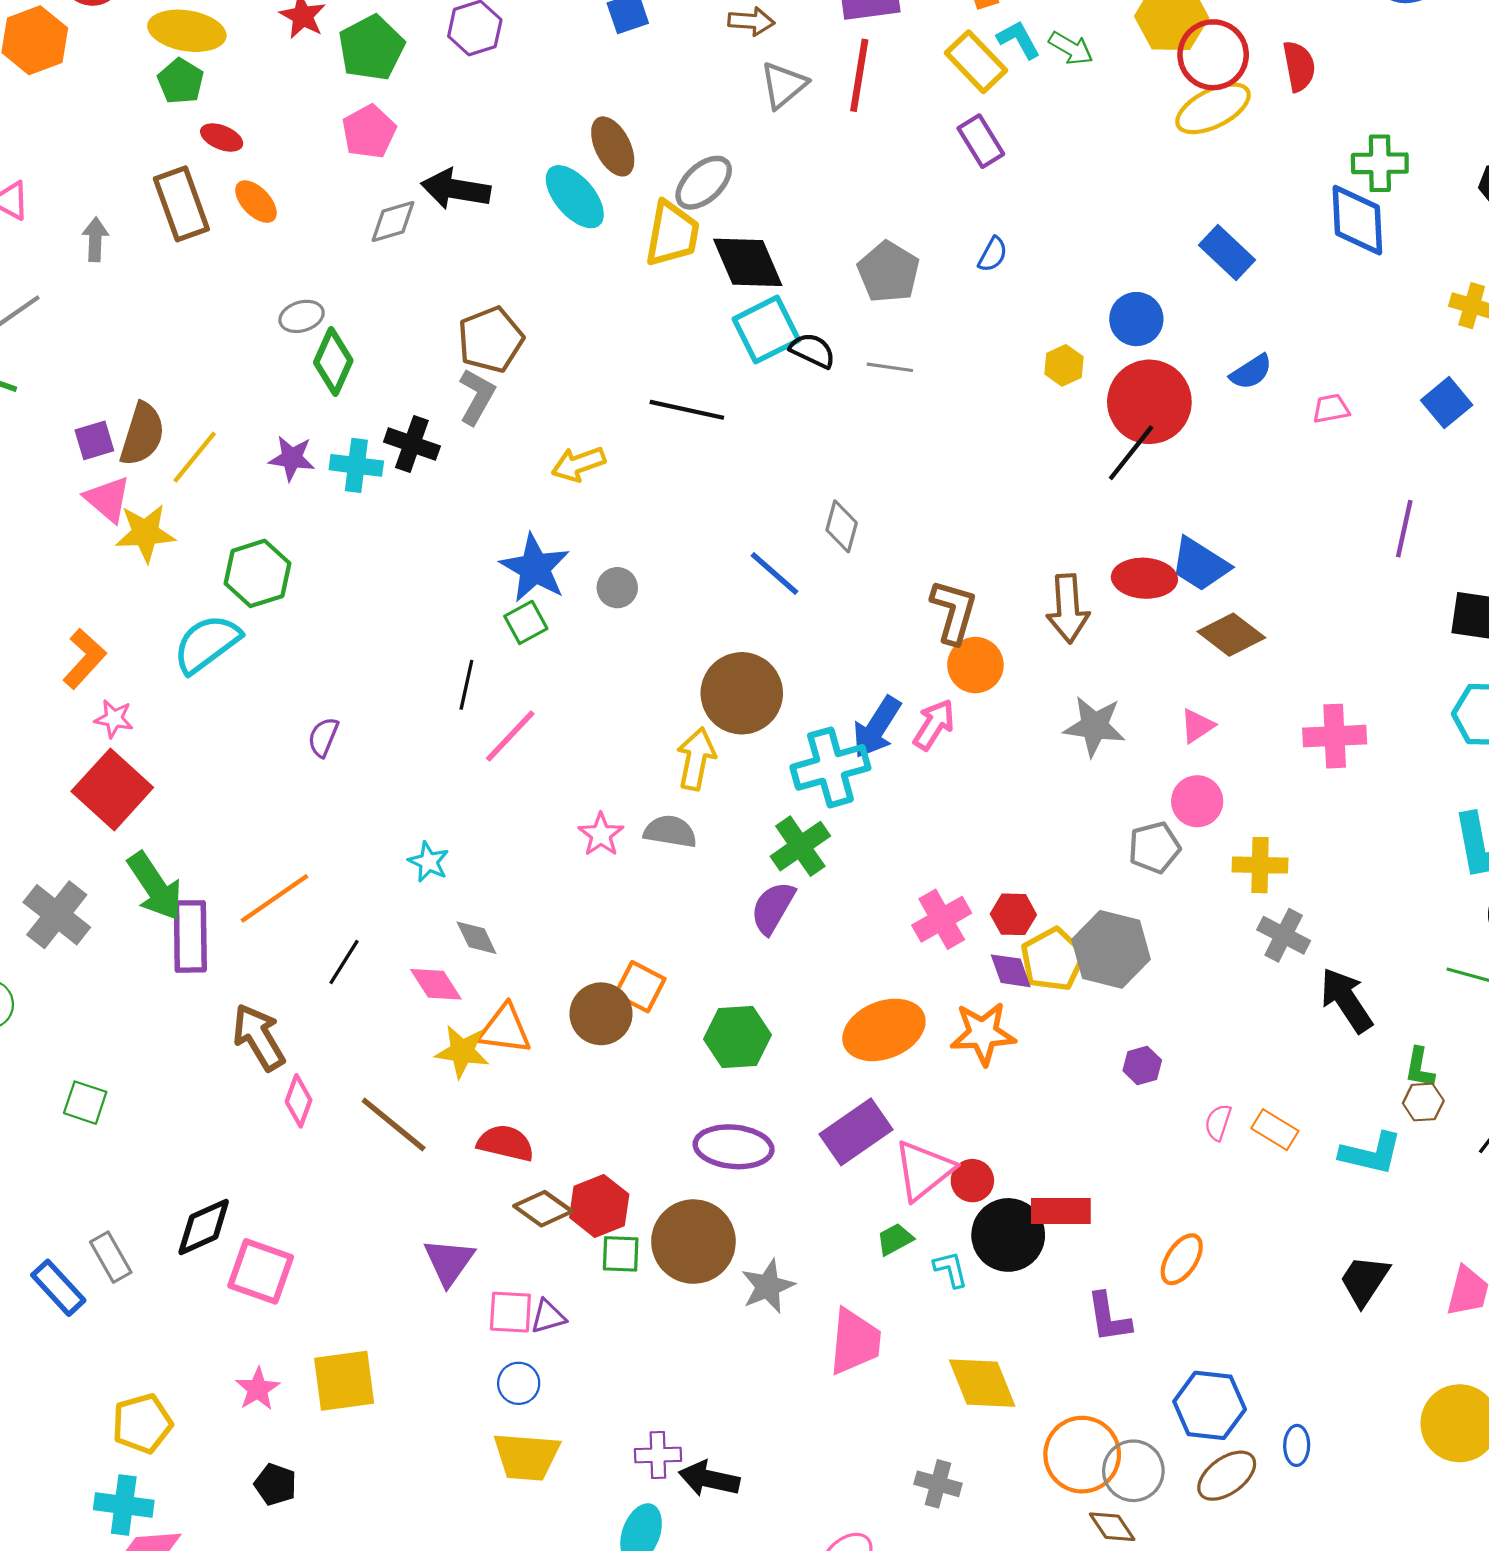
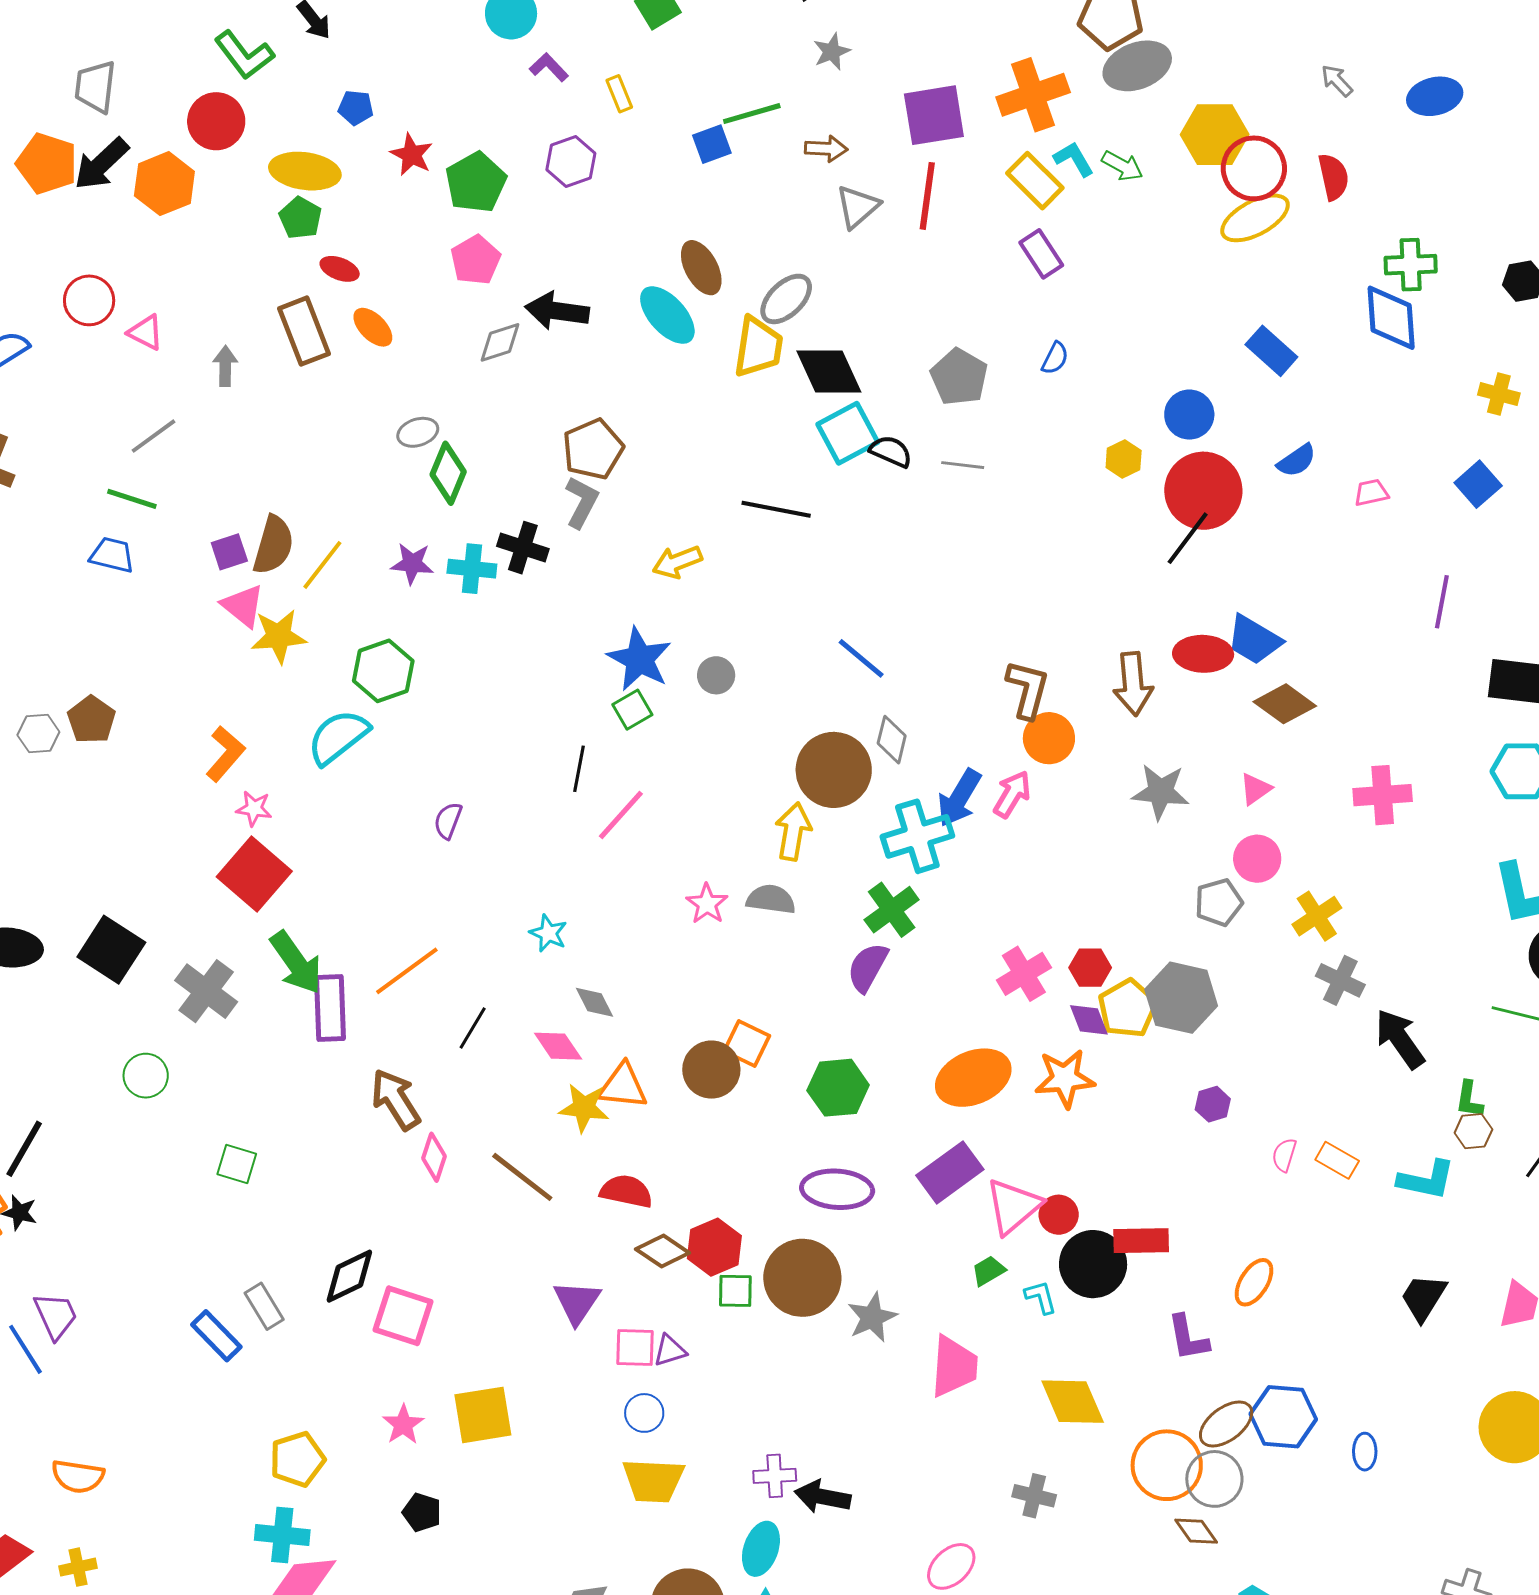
gray diamond: (842, 526) -> (892, 740), moved
yellow cross: (1260, 865) -> (1317, 916), turned -33
brown ellipse: (1227, 1476) -> (1226, 1424), moved

